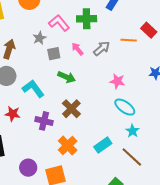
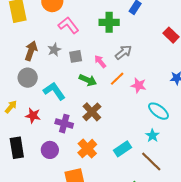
pink L-shape: (59, 23) -> (68, 25), moved
gray star: (39, 38) -> (54, 50), moved
orange line: (129, 40) -> (117, 79), moved, turned -49
pink arrow: (77, 49) -> (100, 61), moved
cyan ellipse: (125, 107) -> (158, 111), moved
purple circle: (28, 168) -> (50, 150), moved

